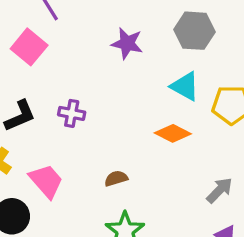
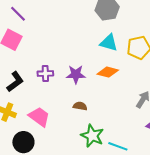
purple star: (127, 43) -> (76, 74), moved
brown semicircle: (116, 178) -> (80, 106), turned 40

